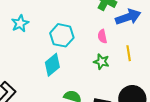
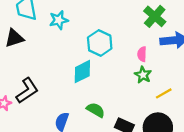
yellow line: (129, 53) -> (164, 93), moved, turned 56
green star: (101, 62) -> (143, 75), moved

